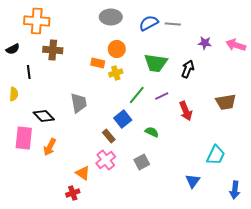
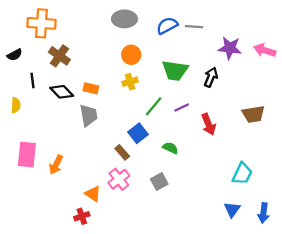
purple star: (205, 43) -> (230, 48), size x1.5
brown cross: (53, 50) -> (59, 56), turned 30
orange rectangle: (98, 63) -> (91, 88), moved
black diamond: (44, 116) -> (62, 92), moved
blue triangle: (193, 181) -> (232, 210), moved

